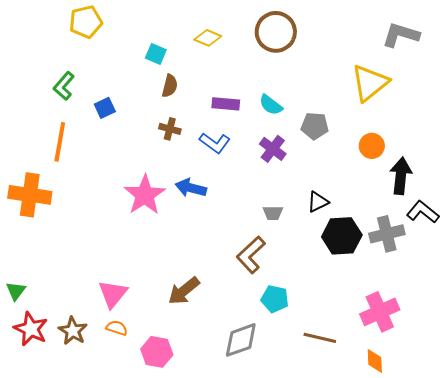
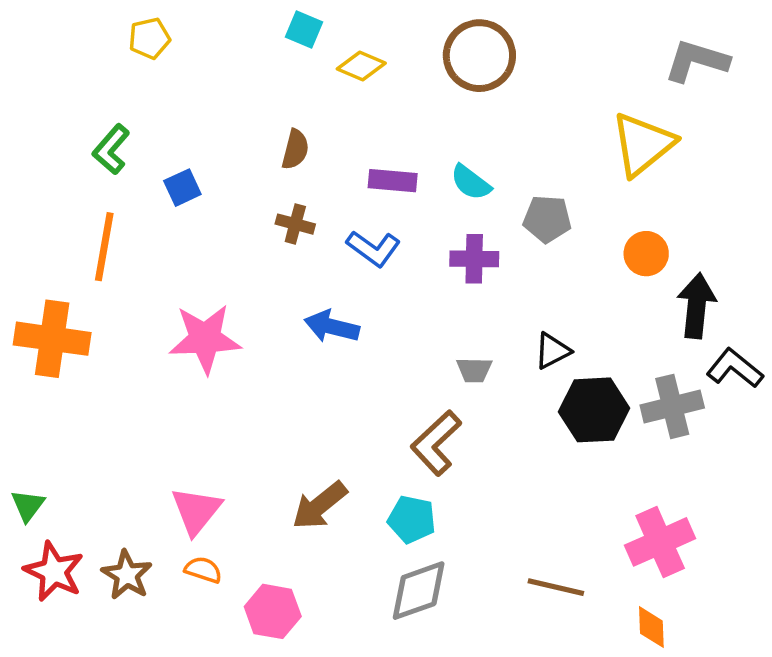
yellow pentagon: (86, 22) -> (149, 38), size x0.7
cyan square: (156, 54) -> (304, 30), moved
purple cross: (273, 149) -> (474, 259), turned -36
pink star: (145, 195) -> (205, 339), moved, turned 30
cyan pentagon: (275, 299) -> (412, 519), moved

